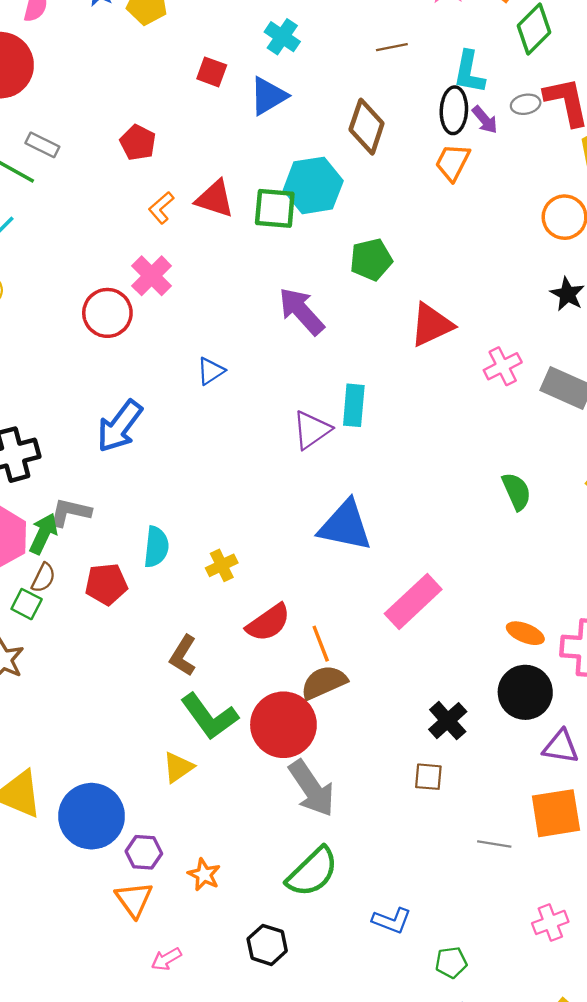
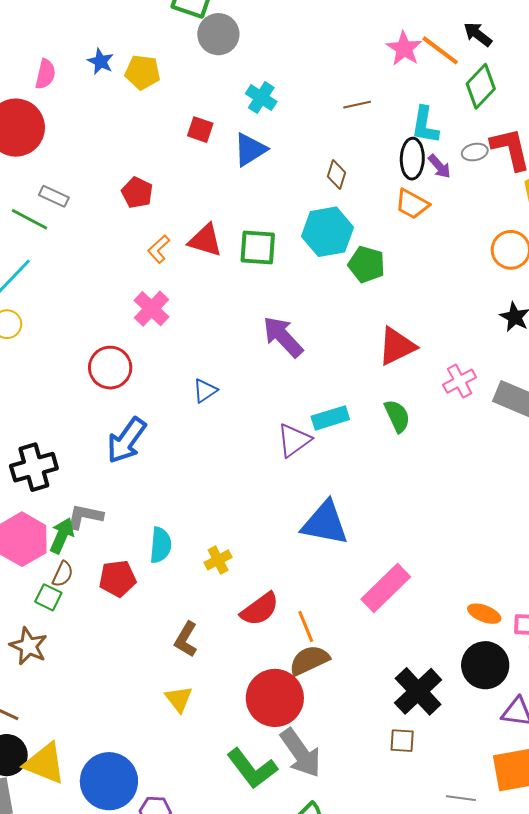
brown diamond: (367, 127) -> (336, 174), size x0.6
orange trapezoid: (453, 162) -> (412, 204), turned -87
cyan hexagon: (313, 185) -> (328, 232), moved
green pentagon: (371, 260) -> (367, 264), moved, turned 30
red circle: (107, 313) -> (110, 368), moved
cyan rectangle: (354, 405) -> (330, 418), turned 69
green semicircle: (516, 491) -> (397, 416), moved
green L-shape: (209, 717) -> (252, 769), moved
black cross: (448, 721) -> (418, 691), size x1.4
yellow triangle: (178, 767) -> (179, 699), moved, turned -32

